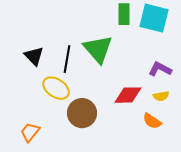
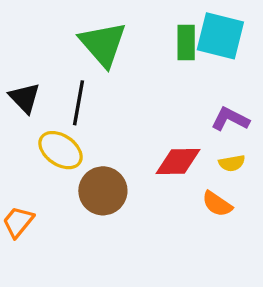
green rectangle: (124, 14) -> (186, 42), moved
green triangle: (98, 49) -> (103, 44), moved

